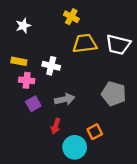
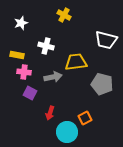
yellow trapezoid: (85, 43) -> (76, 62), moved
white cross: (51, 66) -> (46, 46), moved
gray arrow: (65, 99) -> (53, 77), moved
purple square: (33, 104) -> (30, 93), turned -32

